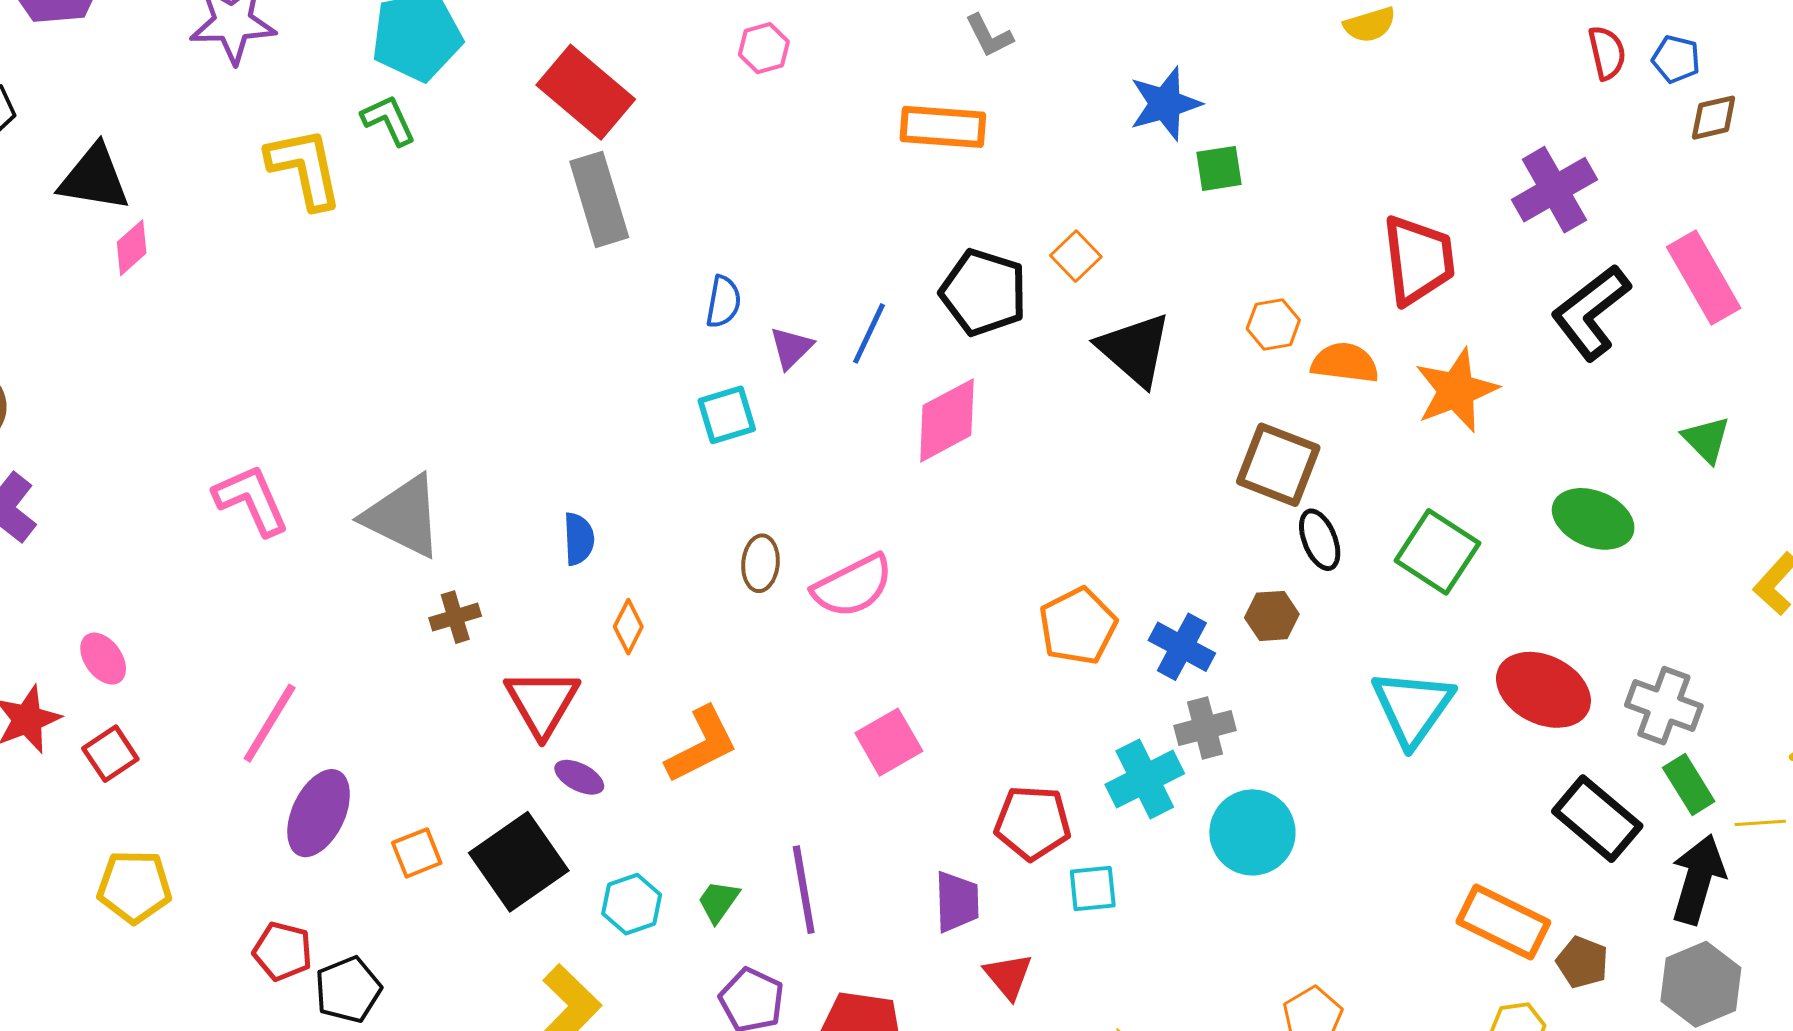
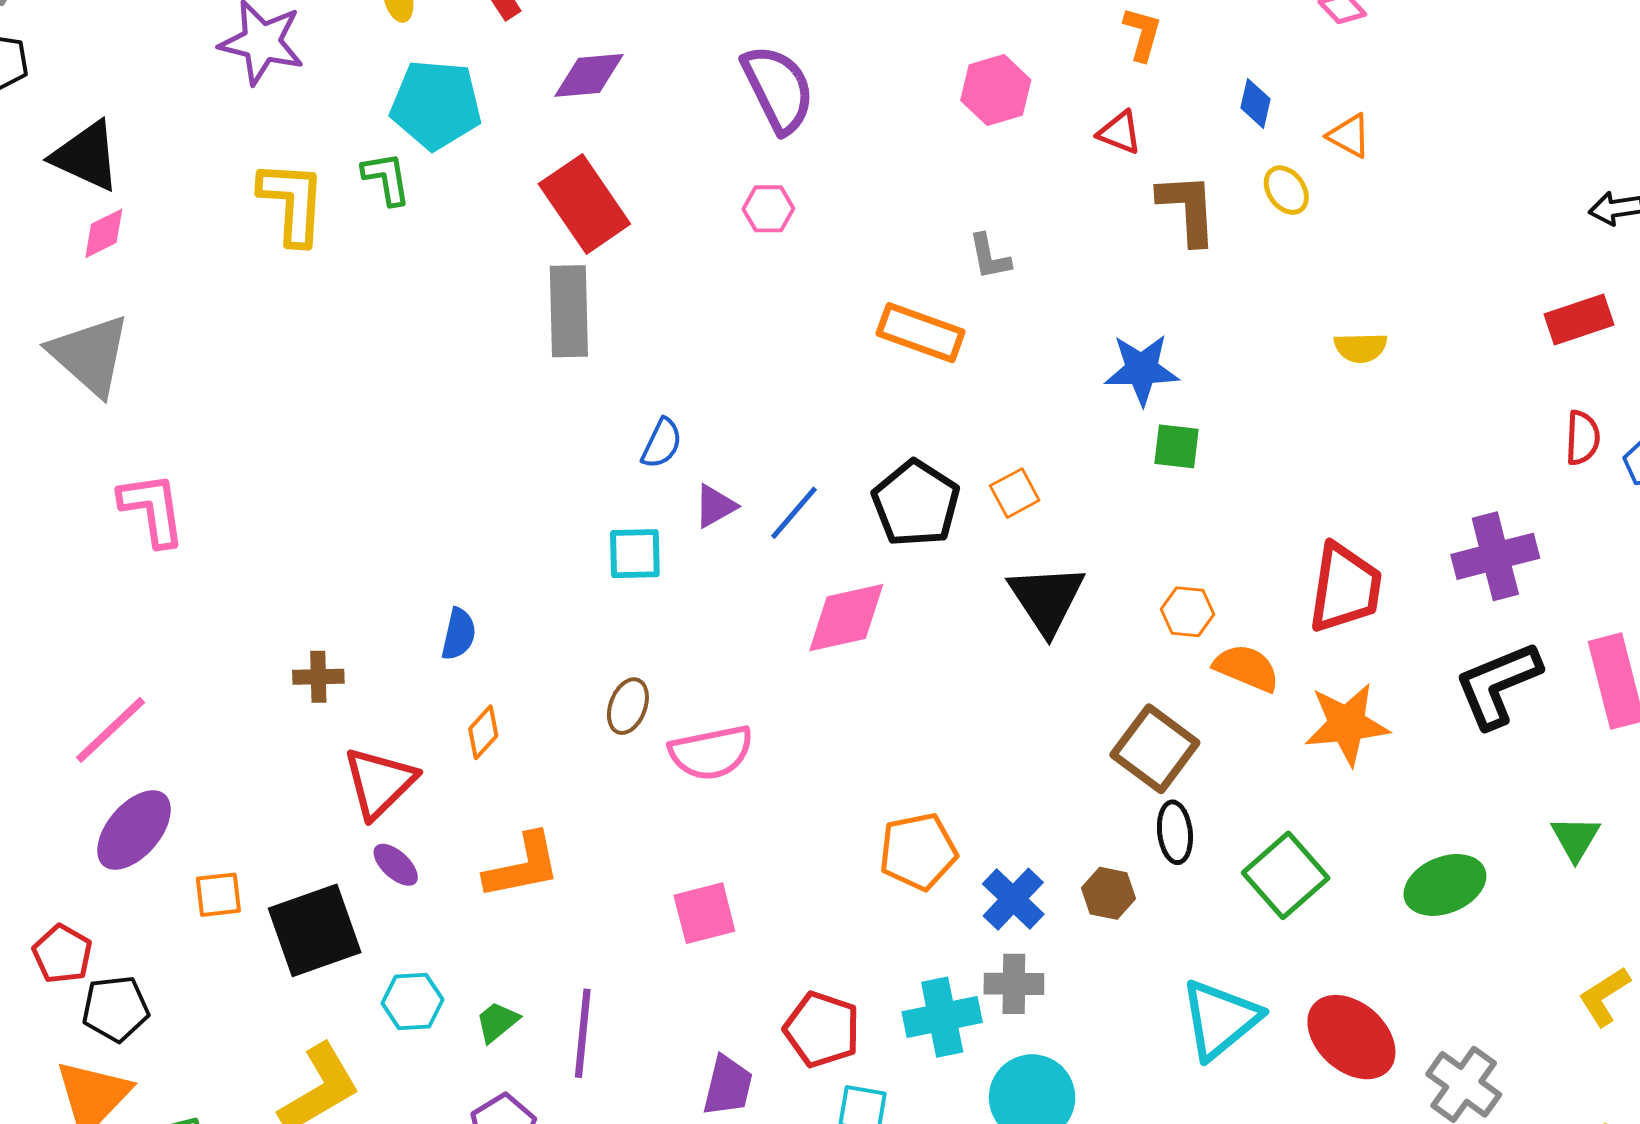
gray triangle: (403, 516) -> (90, 355), moved
green ellipse: (1593, 519) -> (1445, 885), turned -60

